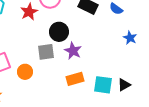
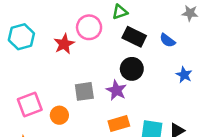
black circle: (59, 32) -> (132, 69), moved

